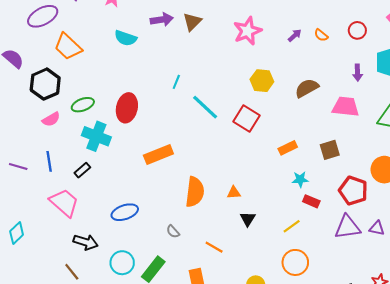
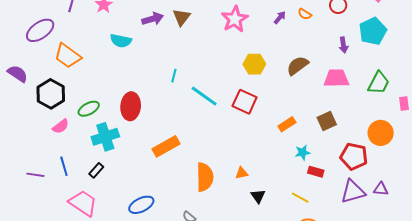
cyan cross: (96, 136) -> (105, 137), turned -32
yellow line: (292, 226) -> (300, 198), turned 72

